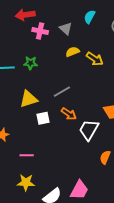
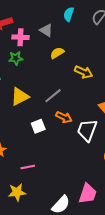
yellow arrow: (95, 59) -> (84, 72), moved
green star: (31, 63) -> (16, 58), moved
yellow triangle: (28, 99) -> (20, 97), moved
yellow star: (26, 183) -> (17, 192), moved

